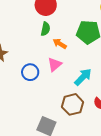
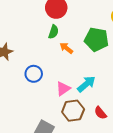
pink triangle: (55, 64) -> (63, 89), moved

